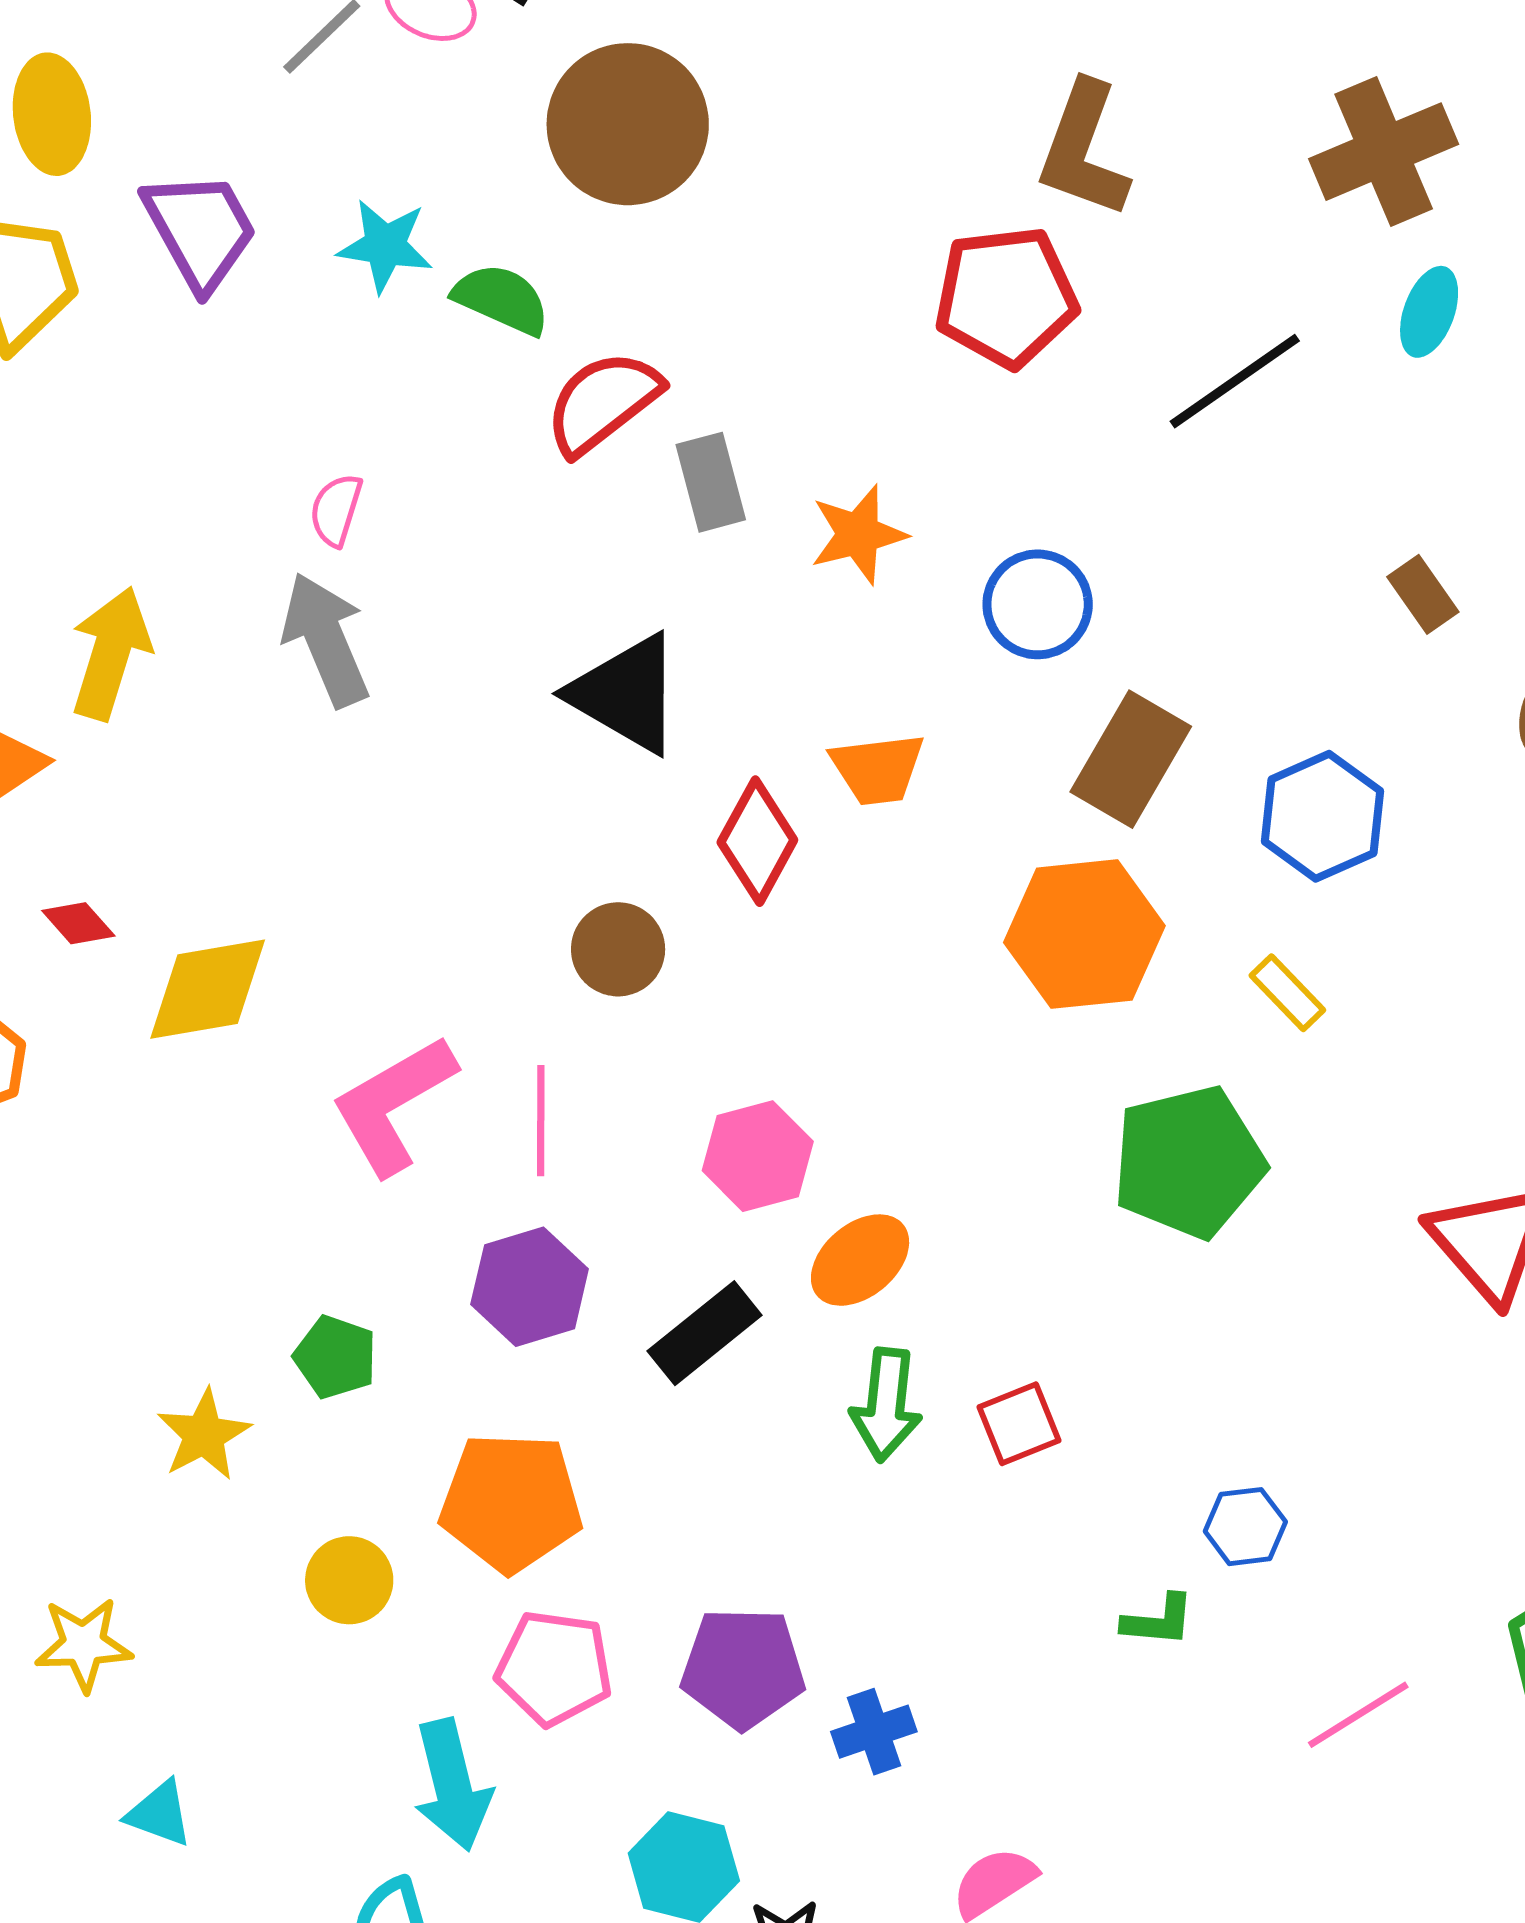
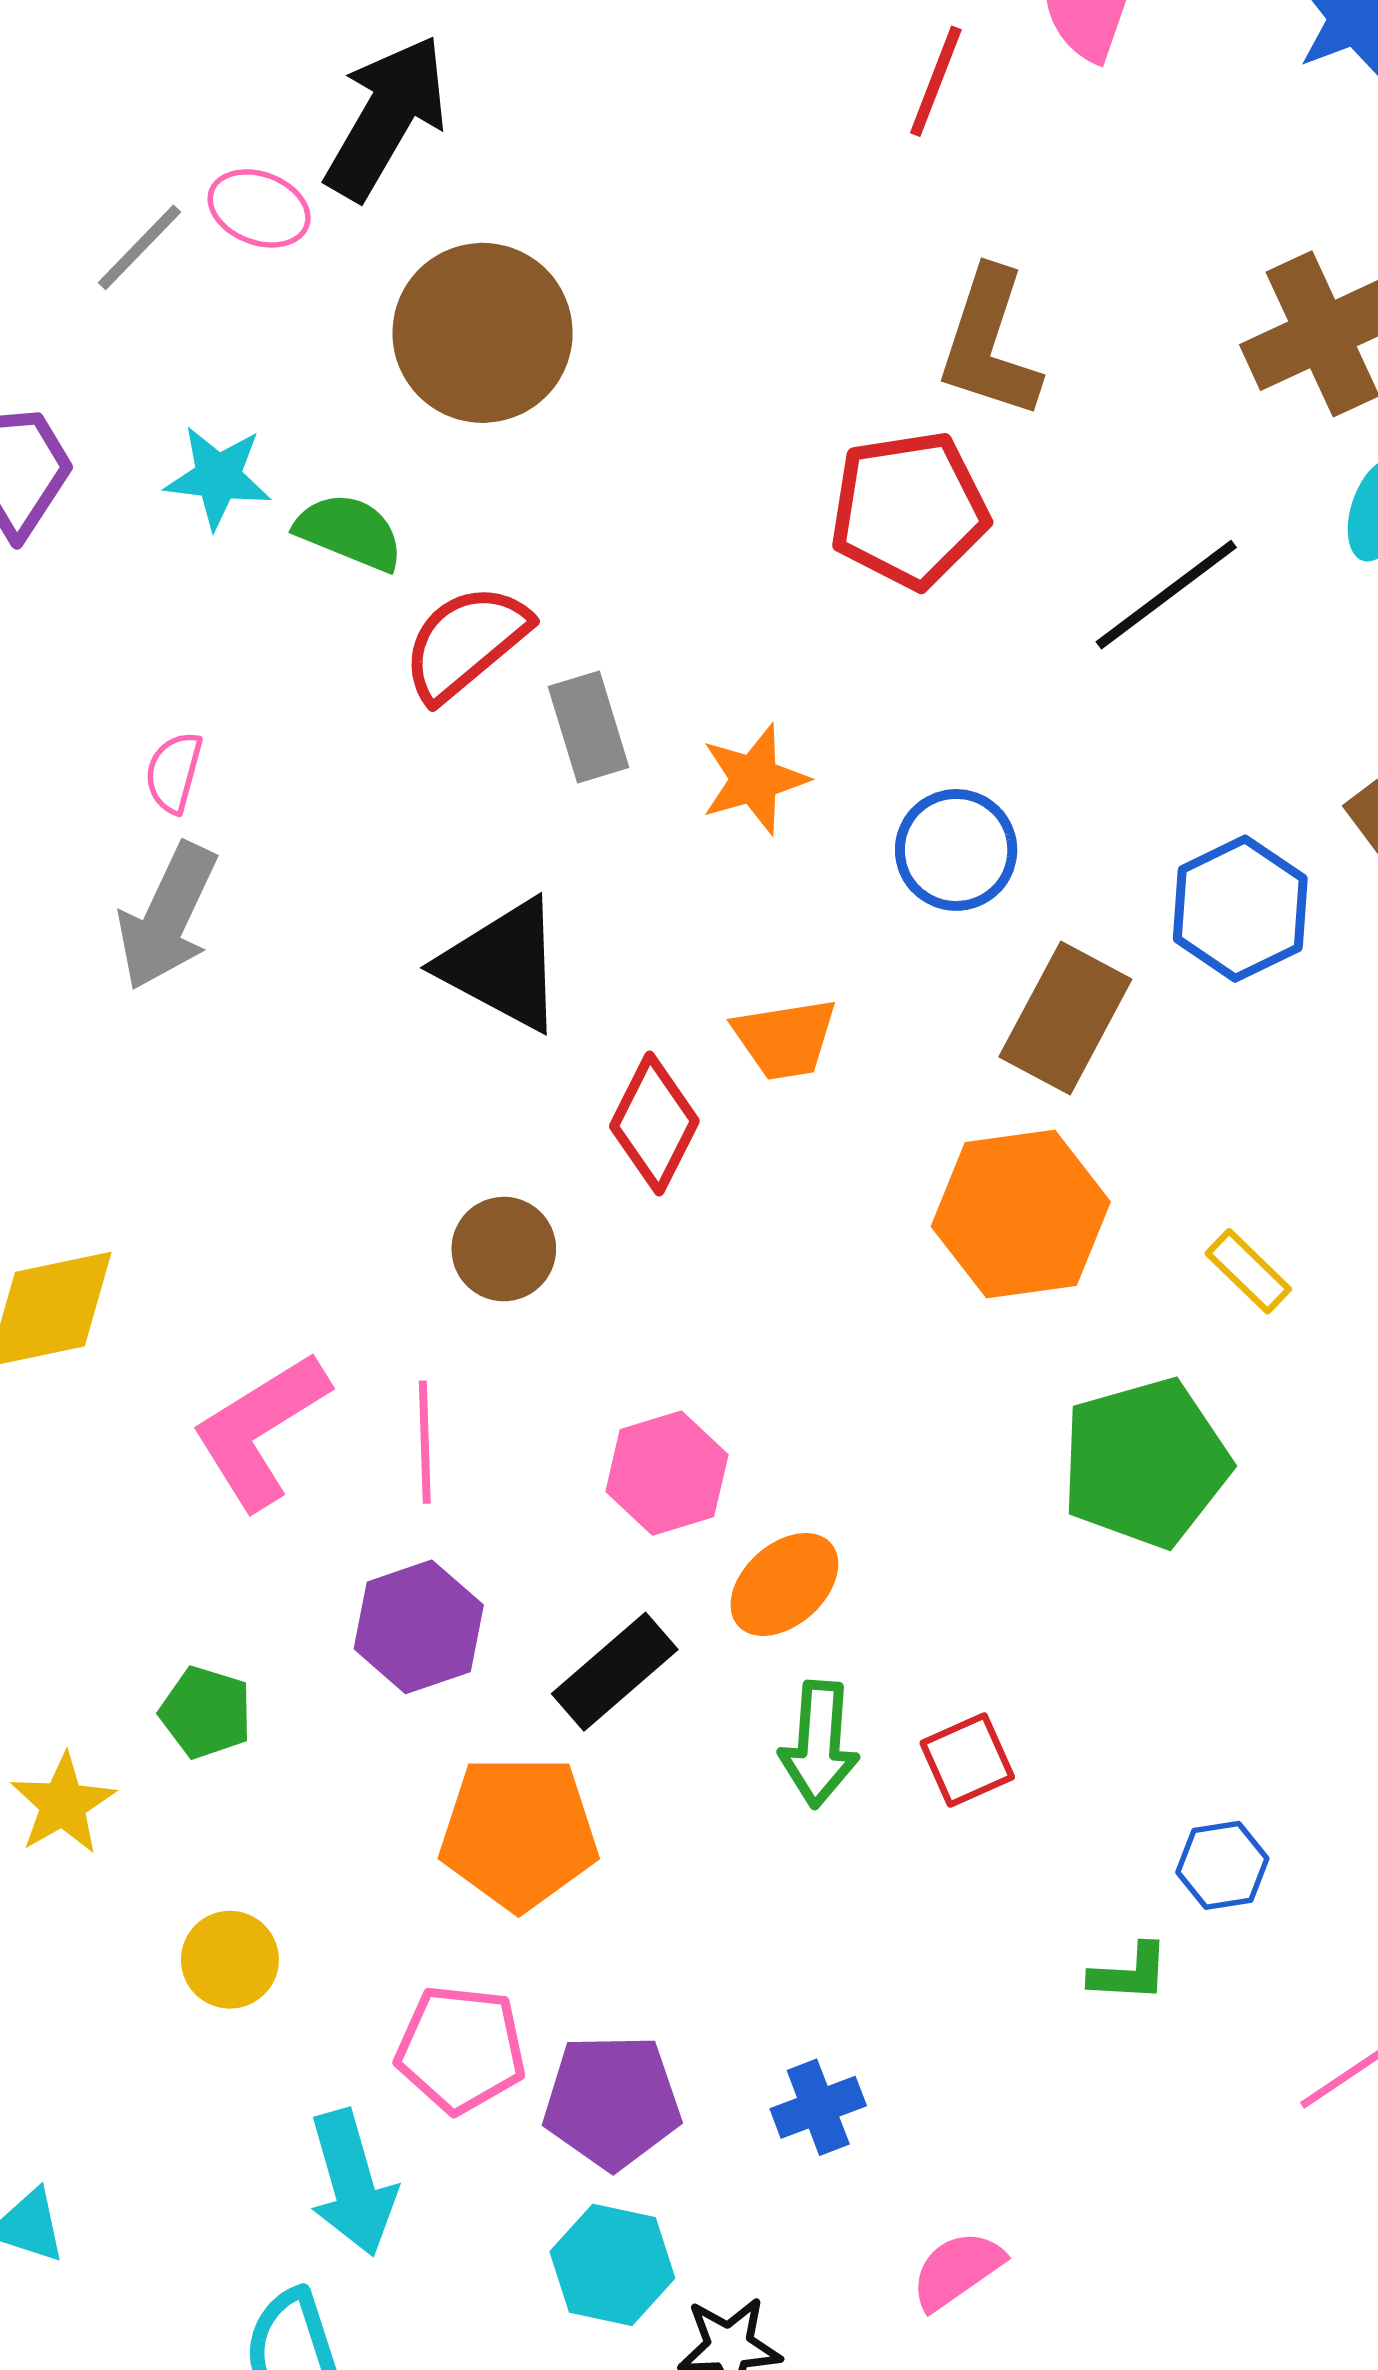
gray arrow: (326, 640) -> (167, 917), turned -130
blue hexagon: (1322, 816) -> (1240, 909), moved
orange pentagon: (511, 1502) -> (519, 1833), moved
purple pentagon: (743, 1668) -> (612, 2102), moved

